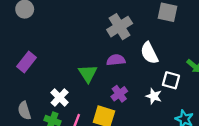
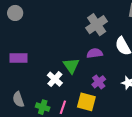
purple rectangle: (26, 62) -> (19, 58), turned 54
white cross: (60, 98) -> (55, 79), moved

